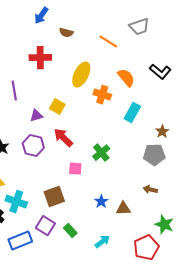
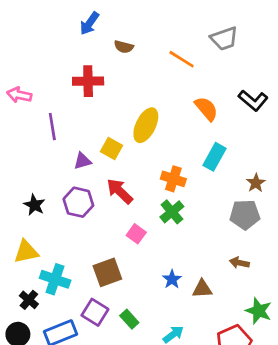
yellow ellipse: (81, 75) -> (146, 125), moved
orange cross: (102, 95) -> (173, 179), moved
pink square: (75, 169) -> (136, 234), turned 32

